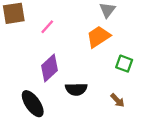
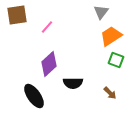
orange trapezoid: (99, 37) -> (111, 36), moved

